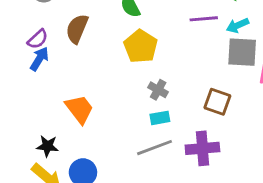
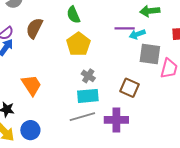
cyan arrow: (238, 25) -> (137, 34), moved
cyan rectangle: (160, 118) -> (88, 96), size x1.5

